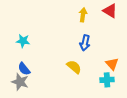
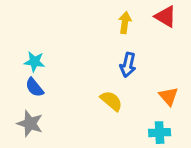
blue semicircle: (24, 69) -> (35, 87), moved
cyan cross: (107, 80) -> (160, 133), moved

